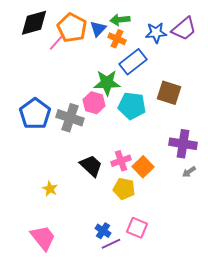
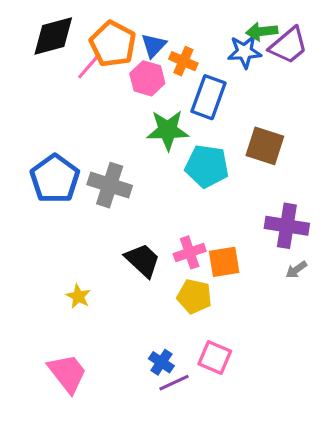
green arrow: (120, 20) -> (262, 31), moved
blue rectangle: (133, 62) -> (208, 97), turned -32
pink hexagon: (94, 103) -> (147, 78), moved
orange square: (143, 167) -> (224, 262), turned 35

